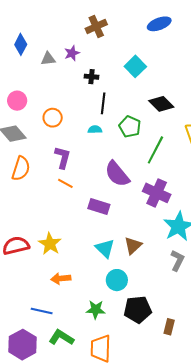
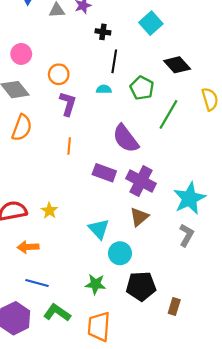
purple L-shape: (63, 157) -> (68, 104), moved
orange line: (65, 183) -> (69, 146), turned 63
purple cross: (157, 193) -> (141, 181), moved
yellow star: (50, 244) -> (49, 211), size x0.7
cyan triangle: (105, 248) -> (99, 229), moved
orange arrow: (61, 279) -> (28, 247), moved

